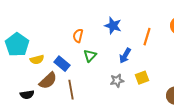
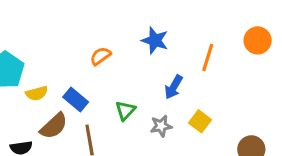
orange semicircle: (78, 36) -> (100, 56), turned 40
green triangle: (90, 56) -> (125, 110), moved
yellow square: (142, 78) -> (200, 121), turned -32

